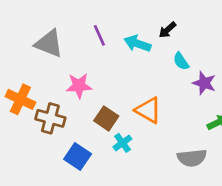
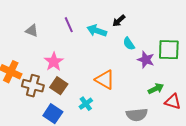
gray triangle: (49, 44) -> (32, 31), size x0.6
pink star: (79, 86) -> (54, 62), turned -30
brown square: (106, 118) -> (59, 86), moved

